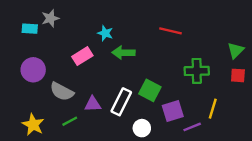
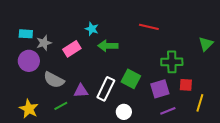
gray star: (50, 18) -> (44, 43), moved
cyan rectangle: (30, 29) -> (26, 34), moved
red square: (238, 75) -> (186, 85), moved
yellow line: (213, 109) -> (200, 103), moved
purple square: (173, 111) -> (160, 89), moved

